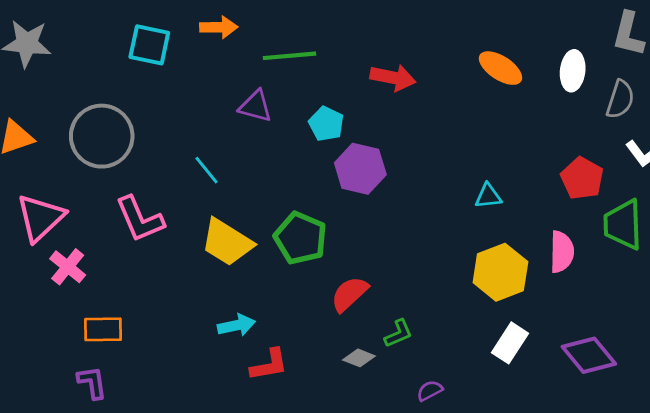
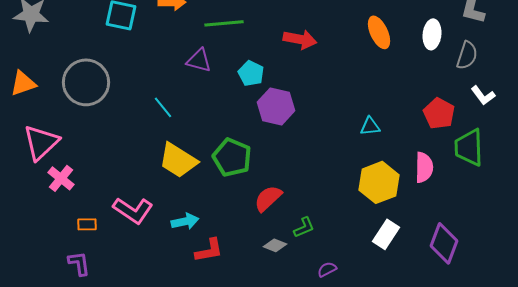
orange ellipse: (500, 68) -> (379, 32), turned 32
pink L-shape: (140, 219) -> (133, 210), moved, turned -33
orange rectangle: (103, 329) -> (87, 224), size x0.7
purple diamond: (589, 355) -> (444, 243), turned 60

